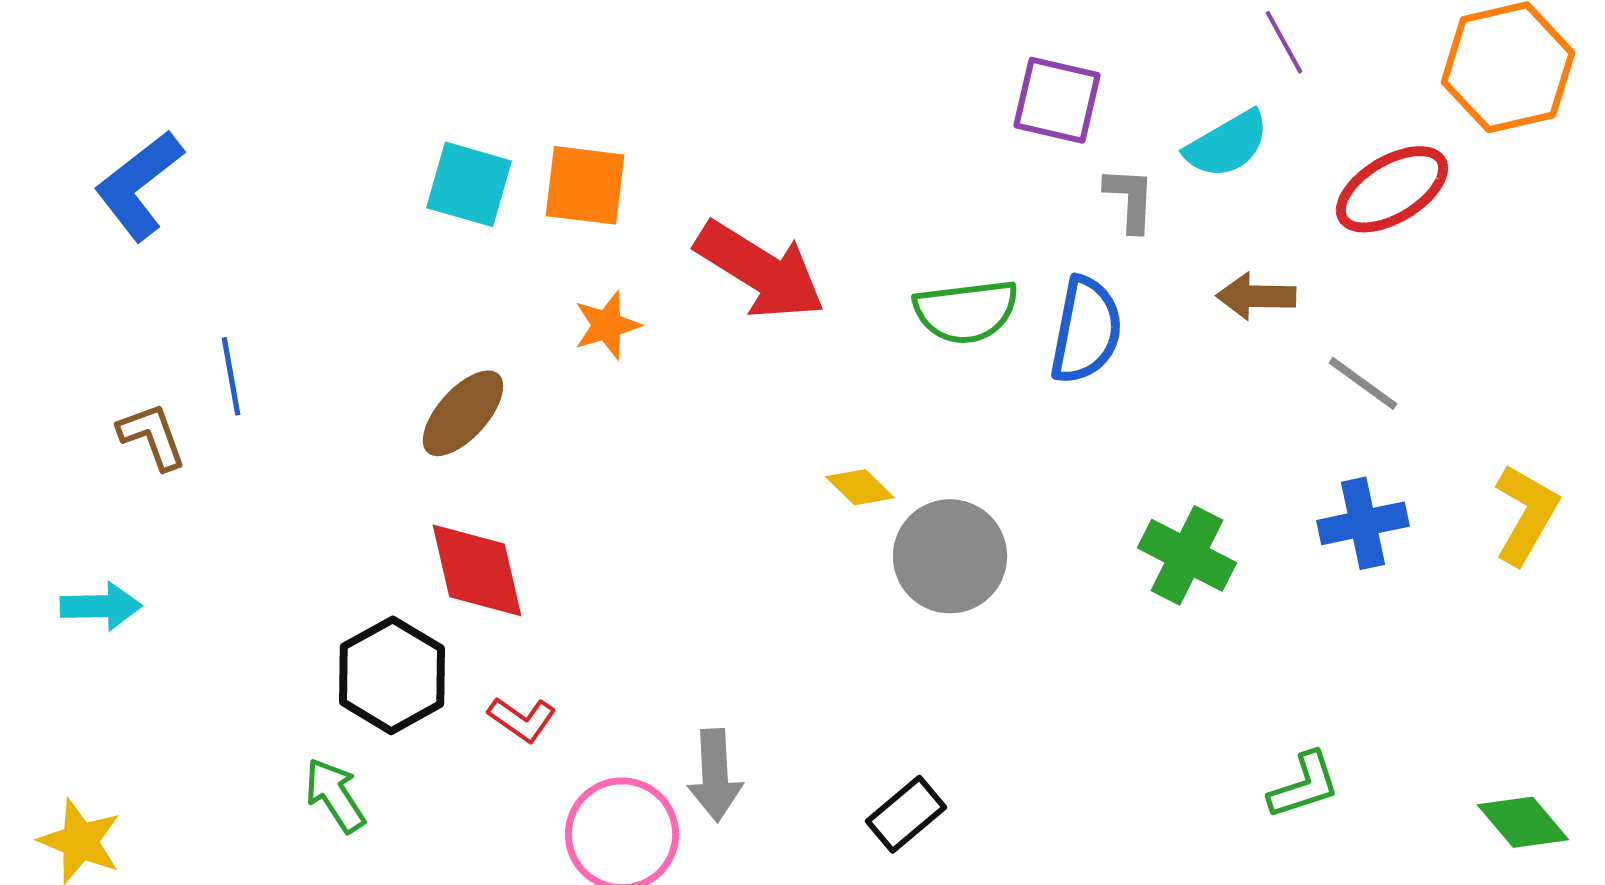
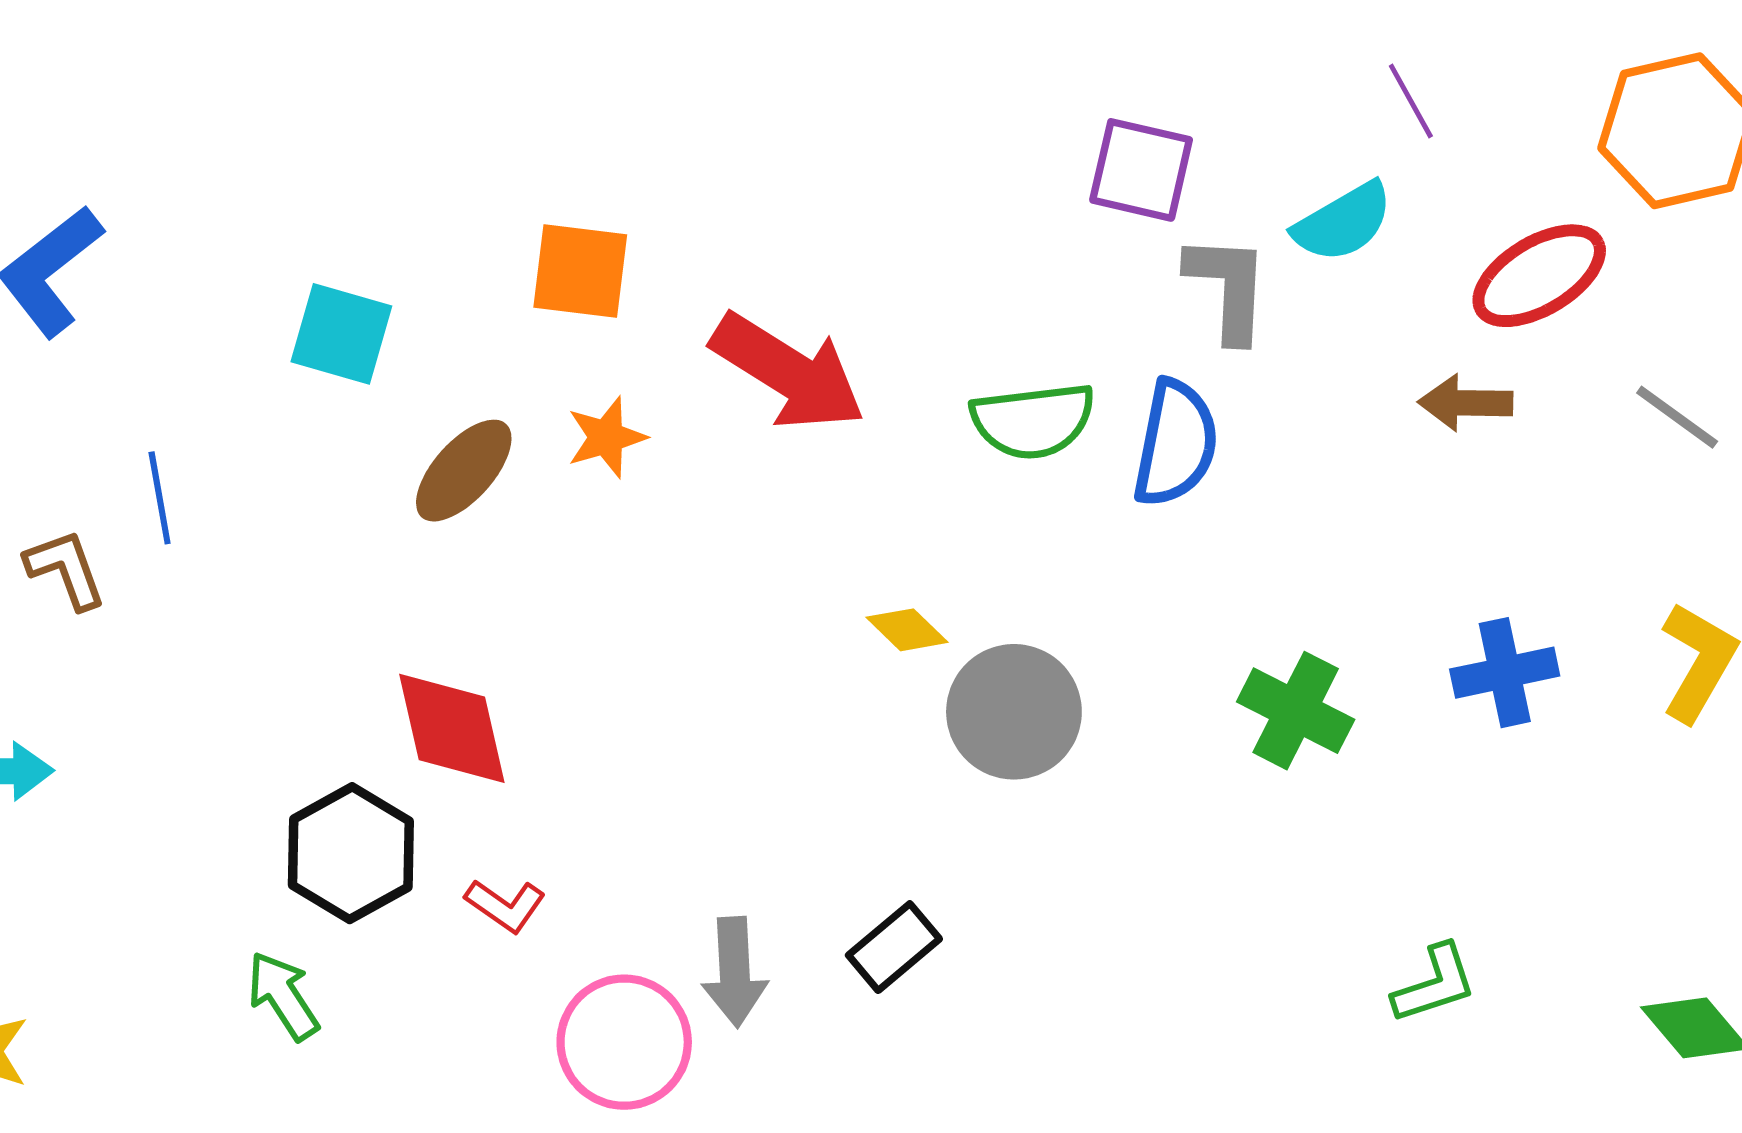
cyan square: (469, 184) -> (341, 334), moved
gray L-shape: (1130, 199) -> (1228, 288), size x1.4
brown arrow: (1256, 296) -> (1465, 403), moved
gray line: (1363, 383) -> (1677, 417), moved
brown ellipse: (463, 413) -> (464, 471), moved
black rectangle: (906, 814) -> (894, 947), moved

